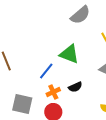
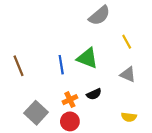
blue line: (46, 71) -> (61, 65), moved, turned -48
gray square: (22, 104) -> (36, 113), turned 30

